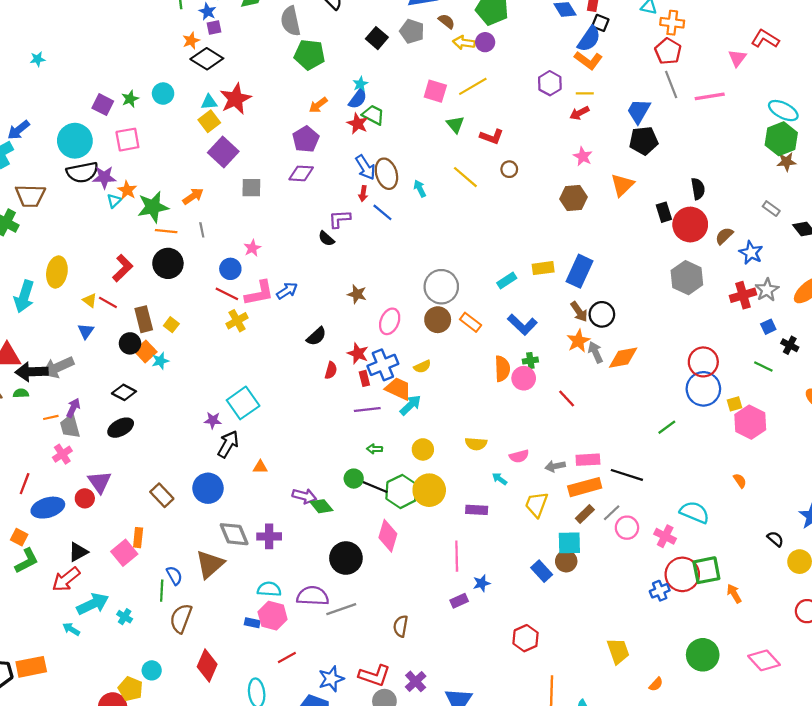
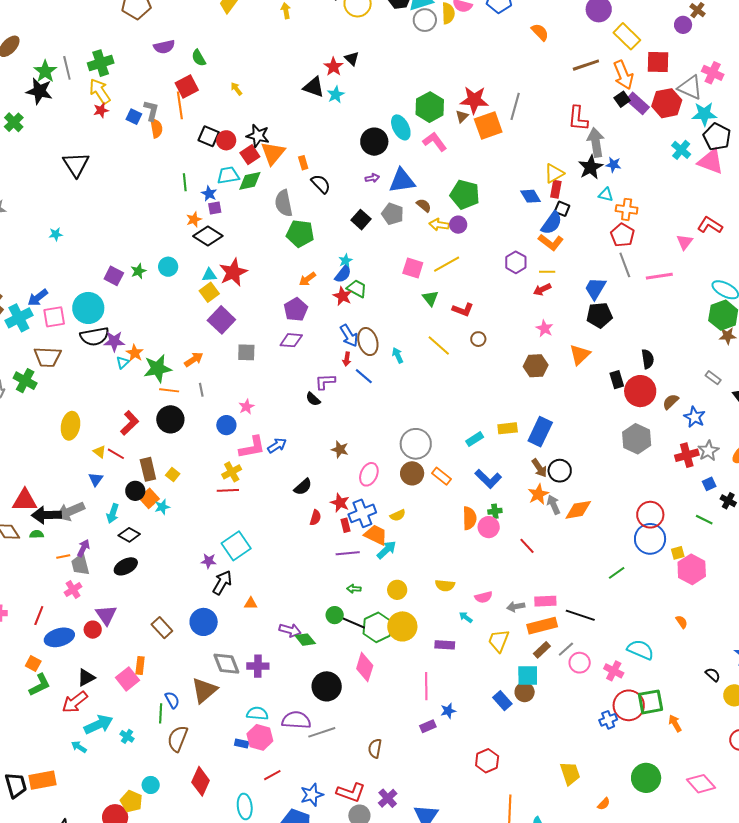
pink square: (127, 140) -> (54, 317), moved
red line: (227, 294) -> (228, 490), moved, turned -30
cyan arrow: (24, 296) -> (113, 514), moved, size x0.7

